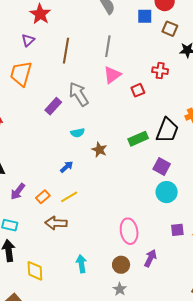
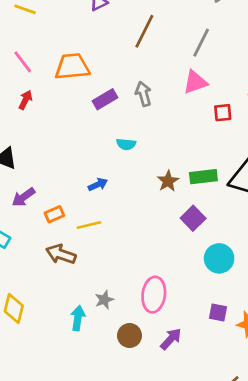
orange trapezoid: (21, 74) -> (72, 66), moved, turned 52
gray arrow: (79, 94) -> (143, 94), size x0.7
brown star: (99, 150) -> (168, 181), moved
purple square: (162, 166) -> (193, 218), moved
gray star: (120, 289) -> (104, 300), moved

